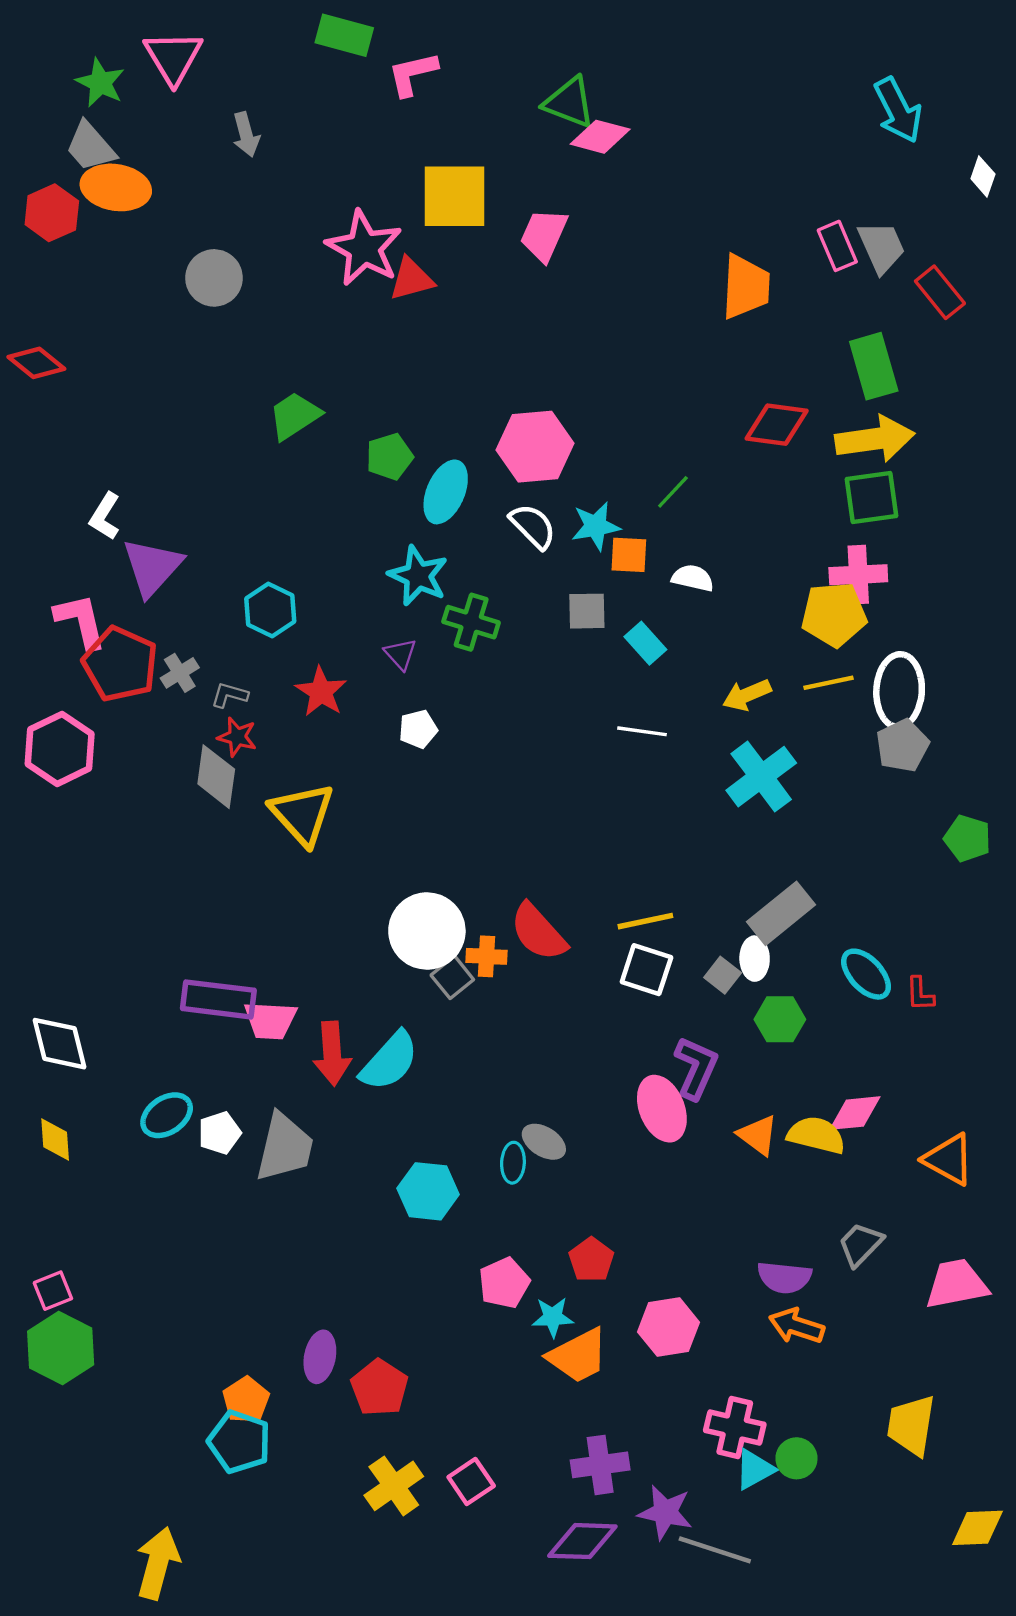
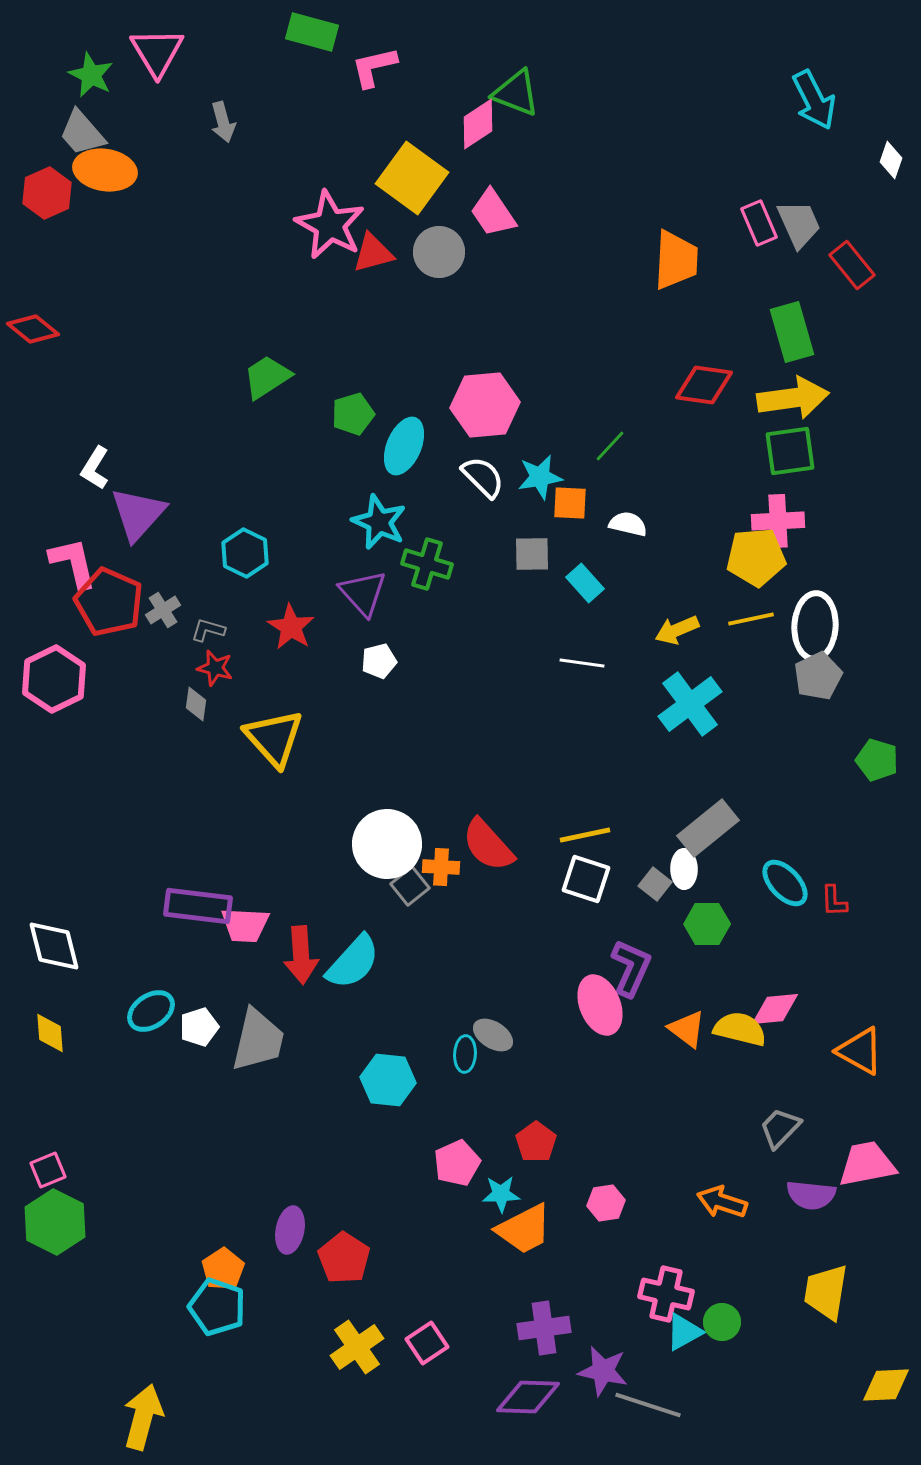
pink diamond: (600, 137) -> (478, 124), moved, turned -48
yellow square: (454, 196) -> (412, 178), turned 36
pink trapezoid: (544, 235) -> (493, 213), turned -58
gray circle: (214, 278) -> (439, 252), moved
purple triangle: (400, 654) -> (363, 593), size x1.6
gray diamond: (216, 777) -> (196, 704), size x0.6
purple semicircle: (784, 1277) -> (811, 1195), moved
pink hexagon: (669, 1327) -> (606, 1203), size x0.7

